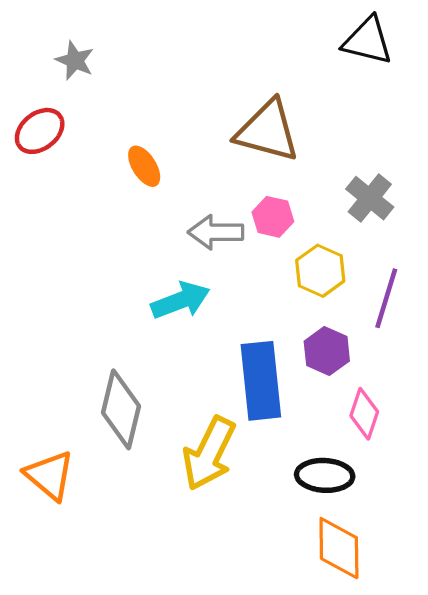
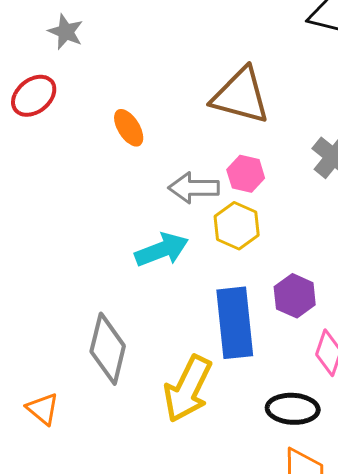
yellow hexagon: (320, 271) -> (237, 226), moved
orange triangle: (50, 475) -> (43, 409), size x0.7

